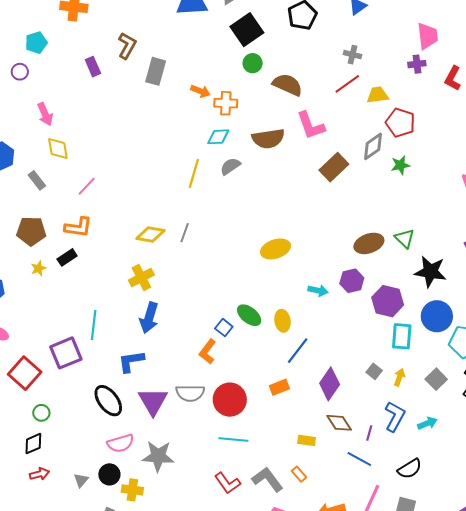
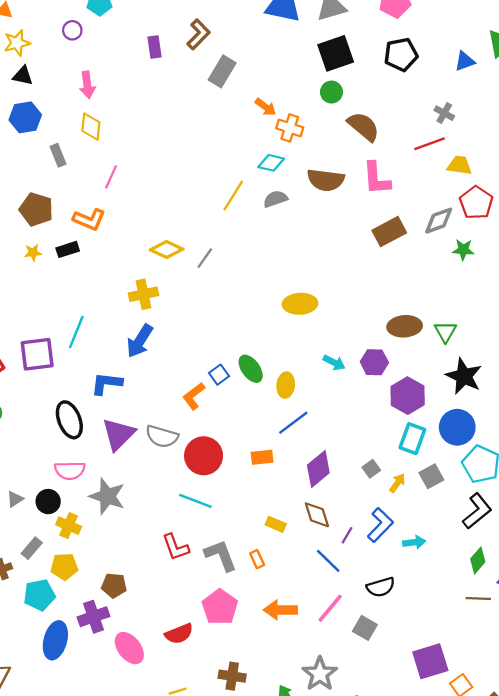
pink line: (87, 186) -> (111, 177), turned -35
gray square: (436, 379) -> (431, 476), moved

